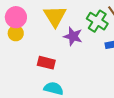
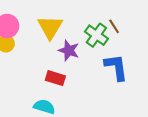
red rectangle: (46, 63) -> (55, 78), moved

